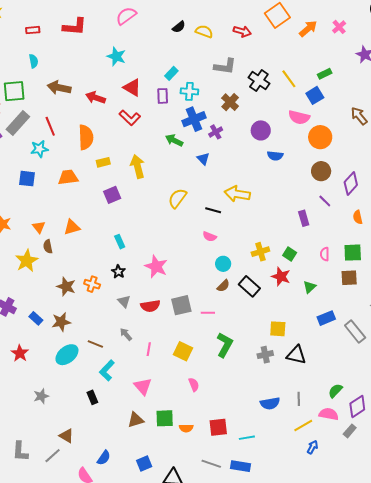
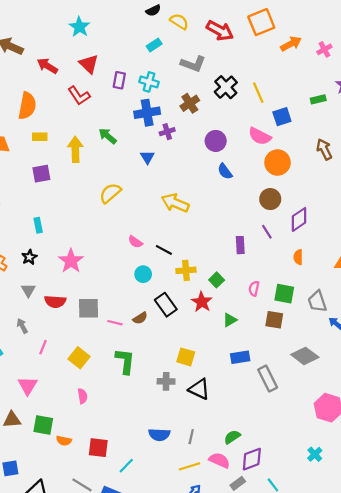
red arrow: (242, 31) -> (220, 31), size x1.4
cyan rectangle: (171, 73) -> (154, 45), moved
green rectangle: (325, 74) -> (318, 99), moved
green arrow: (174, 140) -> (108, 136), moved
blue semicircle: (275, 156) -> (225, 171), turned 35
black line: (213, 210) -> (164, 250), moved
brown semicircle: (223, 286) -> (140, 318), moved
green L-shape: (225, 345) -> (125, 361), turned -35
cyan line: (247, 438) -> (126, 466), turned -49

